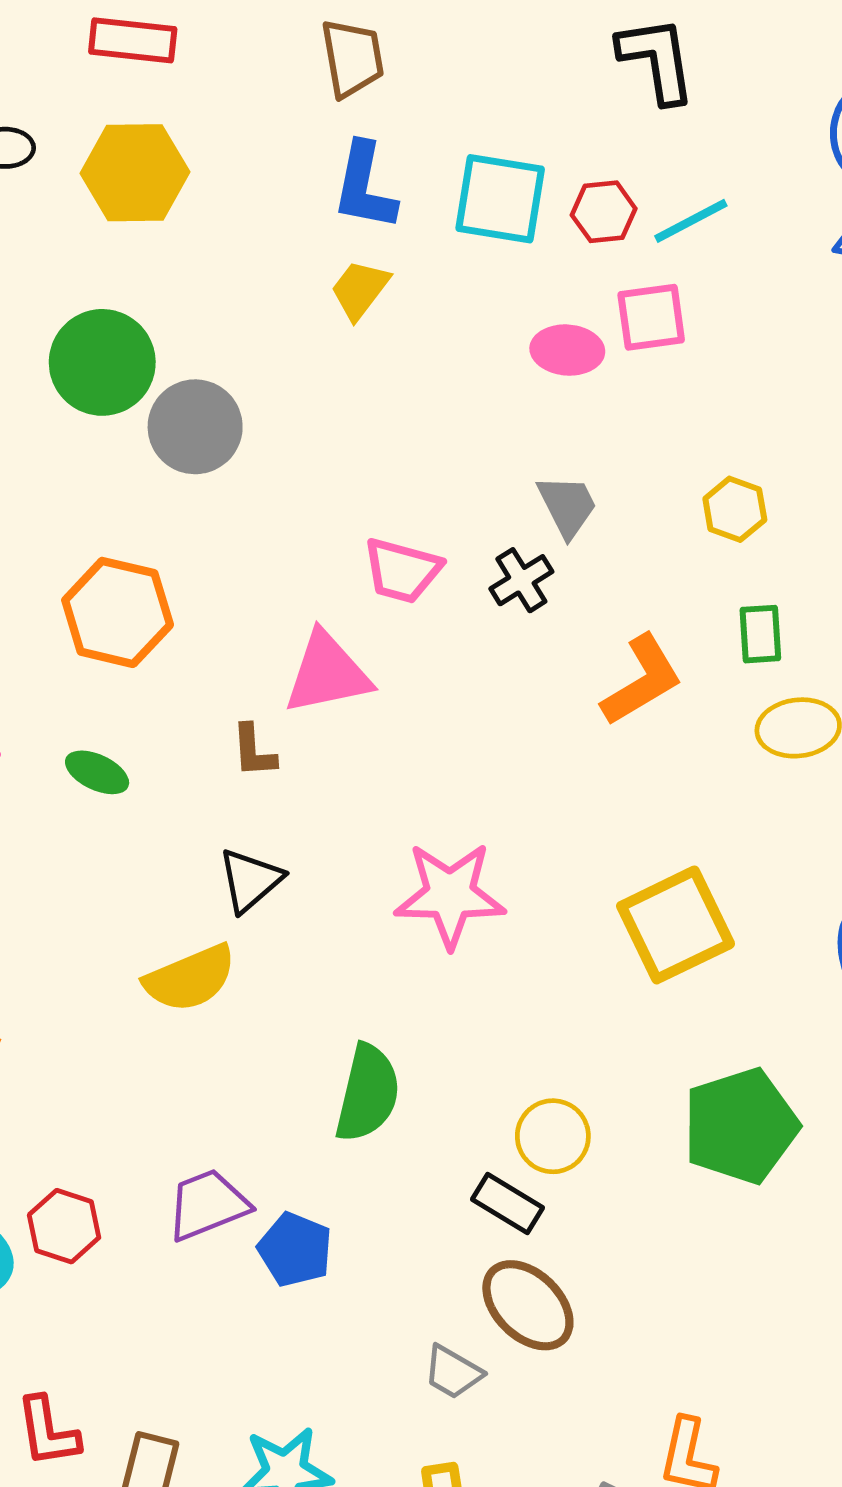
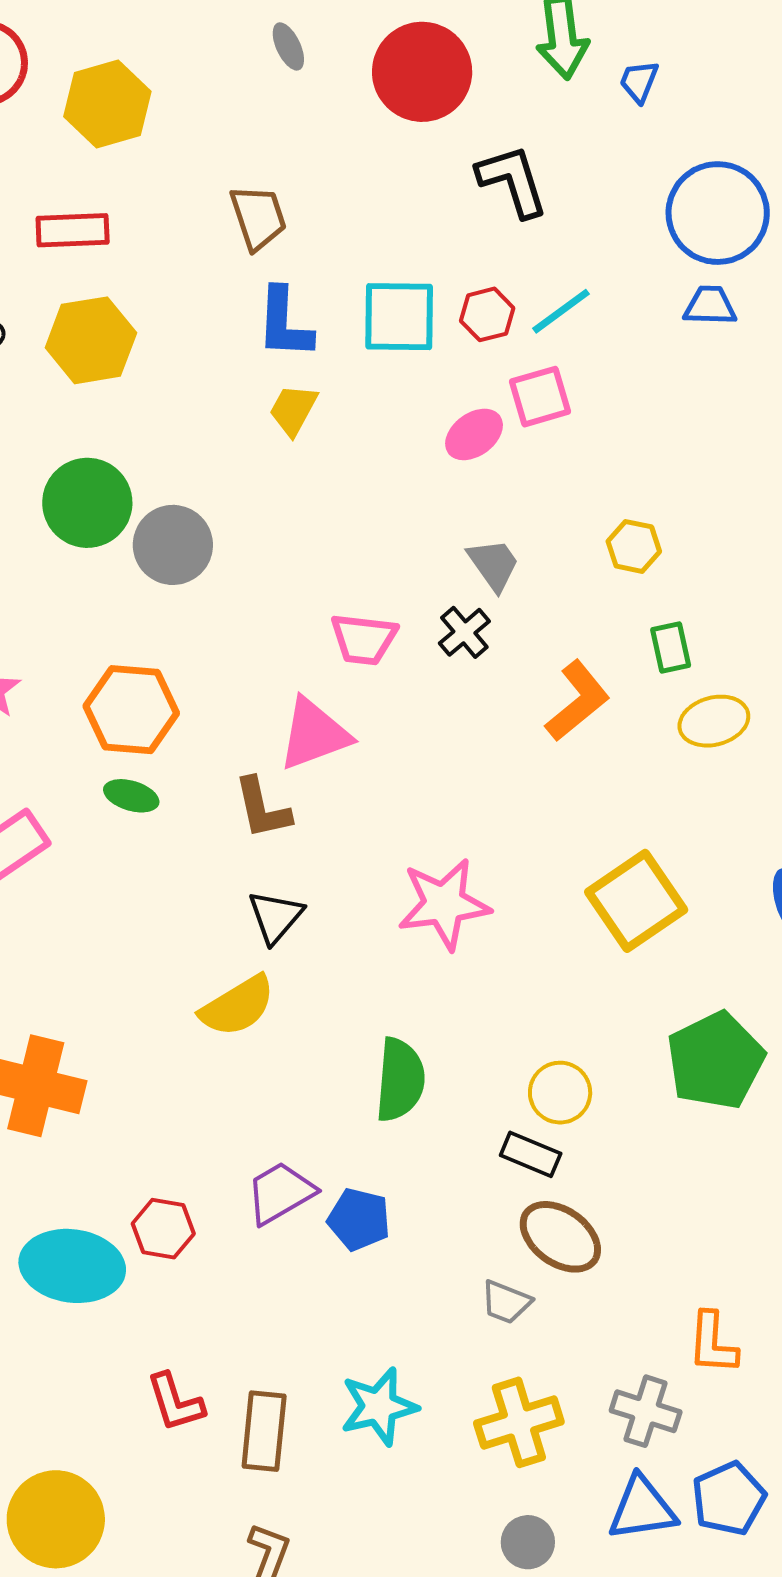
pink ellipse: (567, 350) -> (474, 434), turned -32
brown L-shape: (254, 751) -> (262, 808), size x1.4
green ellipse: (97, 772) -> (131, 796), moved

